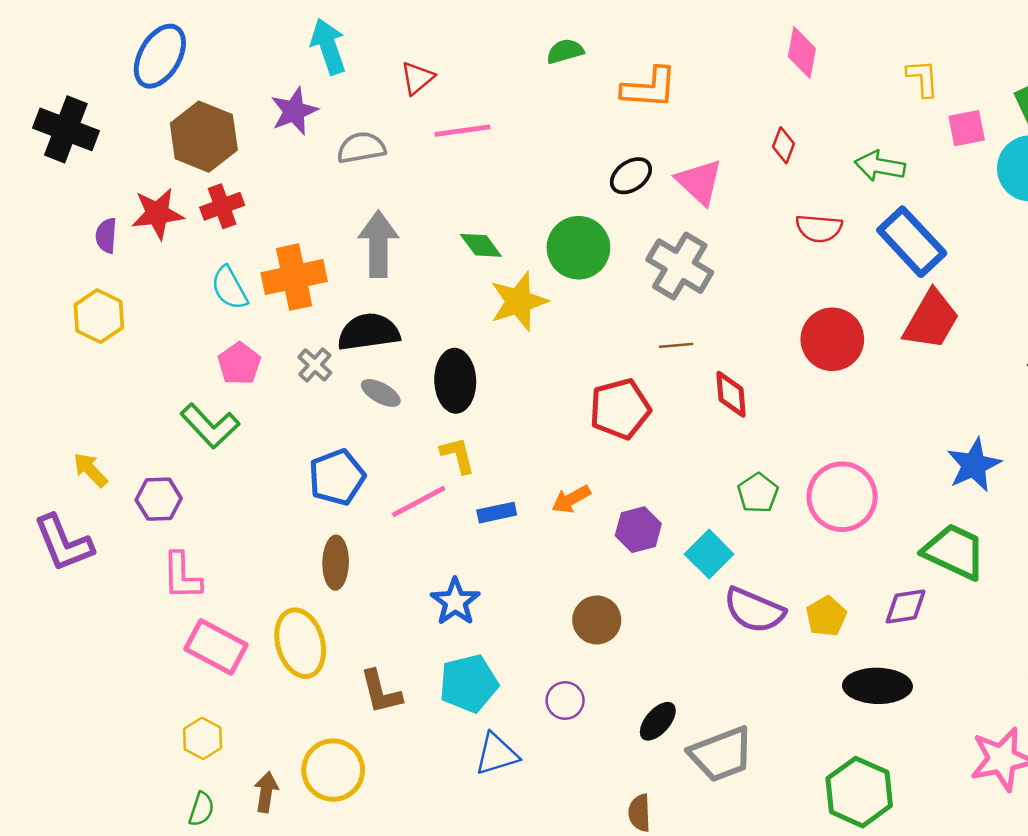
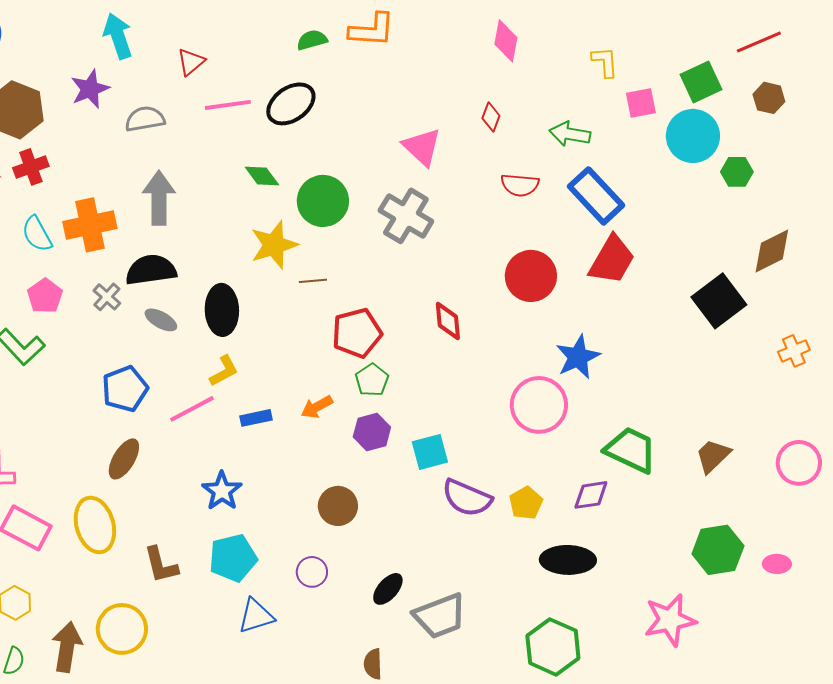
orange L-shape: (649, 88) -> (372, 30), moved
black ellipse: (631, 176) -> (291, 104), moved, size x1.4
green diamond: (481, 245) -> (262, 176), moved
brown line: (676, 345) -> (313, 281), moved
yellow L-shape: (458, 455) -> (224, 371), turned 76
blue star: (974, 465) -> (578, 357), moved
green pentagon: (758, 493) -> (372, 380), moved
cyan square: (709, 554) -> (430, 452), turned 30
brown ellipse: (336, 563) -> (124, 459), turned 30
brown arrow: (266, 792) -> (67, 647), size x1.5

